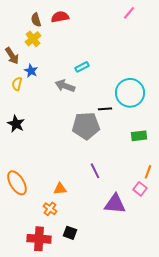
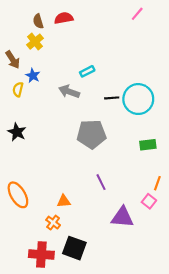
black line: (105, 109) -> (112, 98), moved
black square: (70, 233) -> (74, 248), size x1.6

